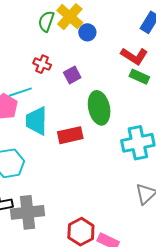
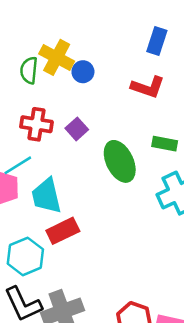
red cross: (42, 64) -> (36, 124), size x1.4
green rectangle: (139, 77) -> (165, 144), moved
red rectangle: (70, 135) -> (63, 231), moved

